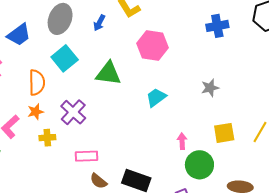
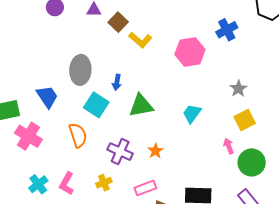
blue arrow: (99, 23) -> (117, 82), moved
blue trapezoid: (19, 35) -> (47, 97), turned -70
pink hexagon: (153, 45) -> (190, 52), moved
orange star: (36, 112) -> (155, 151), moved
yellow square: (224, 133) -> (245, 120), moved

